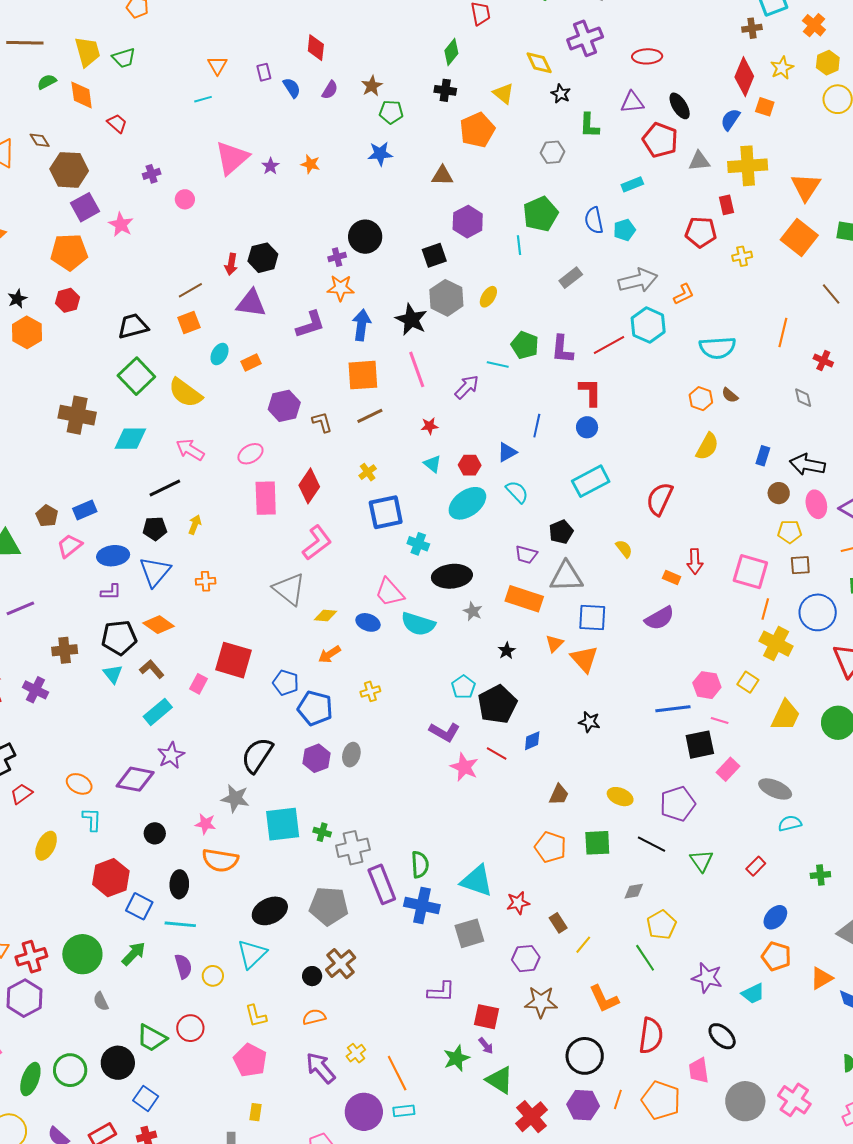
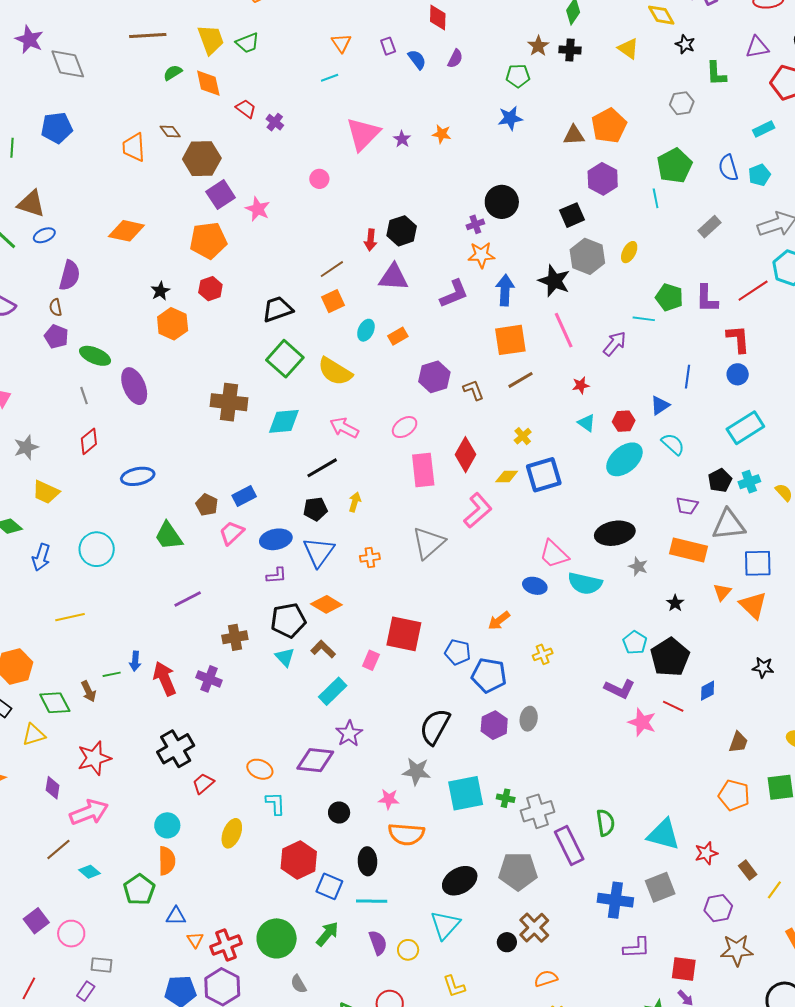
brown star: (372, 86) -> (538, 46), moved
orange pentagon: (477, 130) -> (609, 126), moved
purple cross: (152, 174) -> (275, 122), moved, turned -30
cyan cross: (418, 544) -> (749, 482), moved, turned -35
gray triangle: (289, 589) -> (429, 543), moved, turned 45
yellow diamond: (326, 615) -> (507, 476), moved
blue cross: (422, 906) -> (615, 900), moved
orange semicircle: (314, 1017) -> (546, 979), moved

